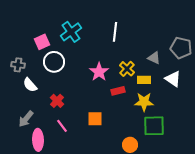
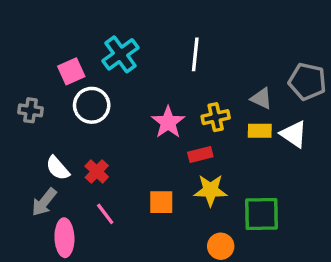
yellow cross: (127, 69) -> (216, 117), turned 35
yellow rectangle: (144, 80) -> (260, 131), moved
white semicircle: (30, 85) -> (58, 168), moved
yellow star: (144, 102) -> (210, 190), moved

